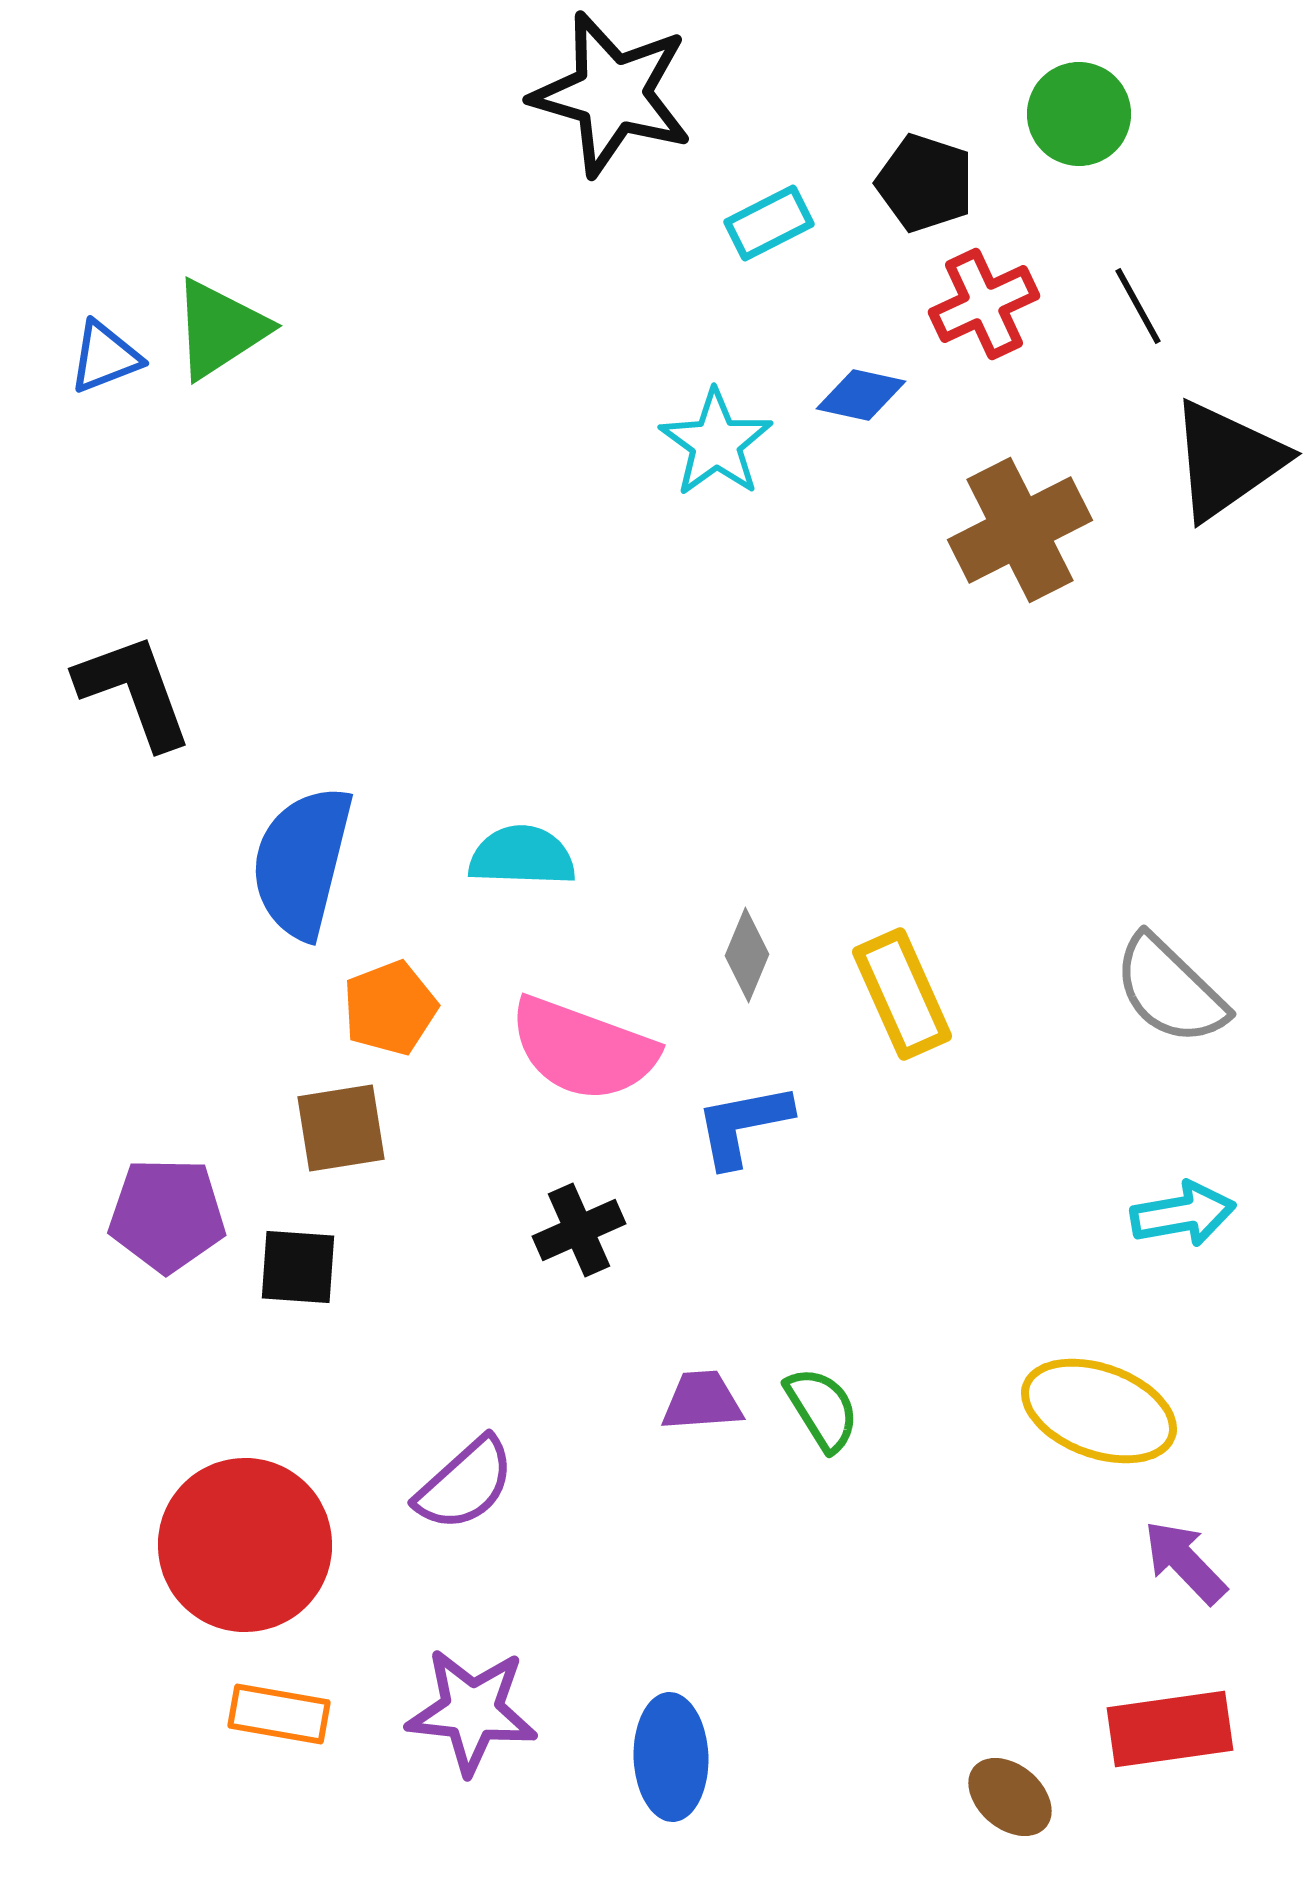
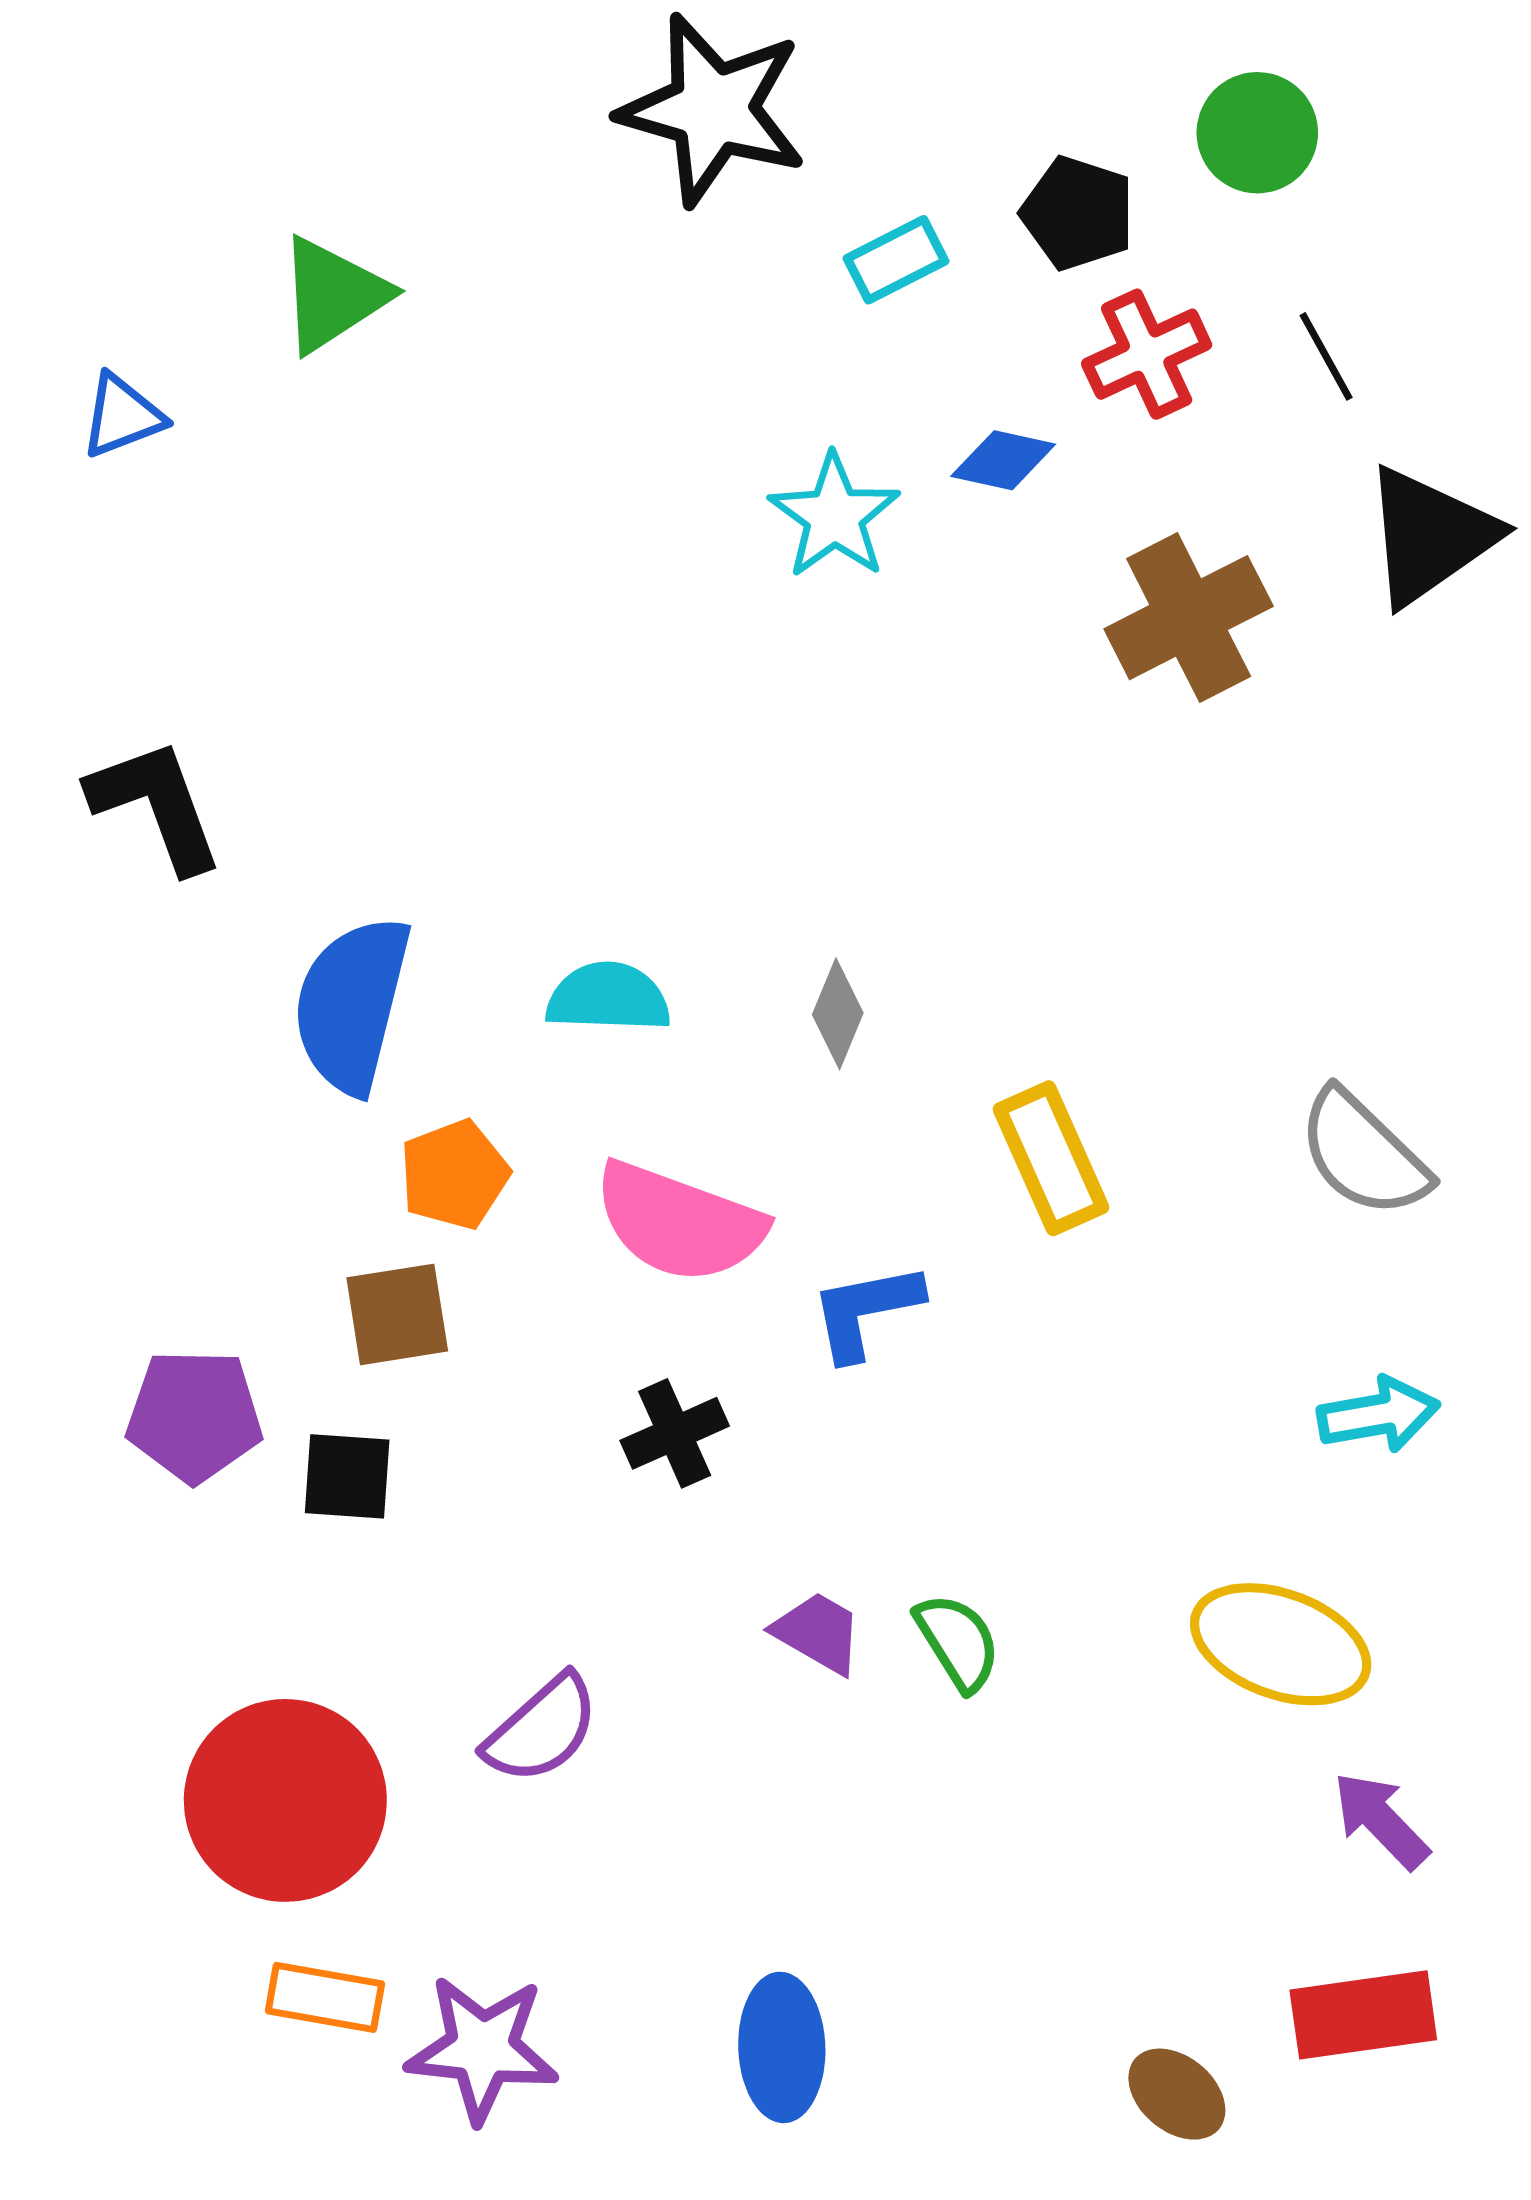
green triangle: (220, 329) -> (333, 295), moved
gray diamond: (747, 955) -> (838, 1014), moved
purple trapezoid: (702, 1401) -> (818, 1633), turned 34
purple star: (472, 1711) -> (482, 2049), moved

